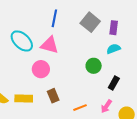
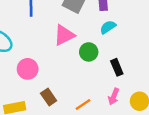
pink triangle: (50, 45) -> (64, 35), moved, turned -30
black rectangle: (114, 83) -> (117, 67), turned -40

